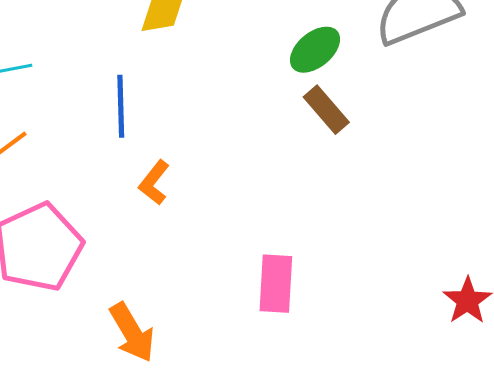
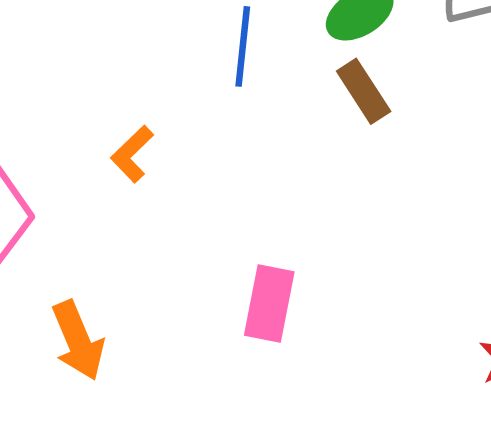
blue line: (121, 106) -> (243, 46), moved

